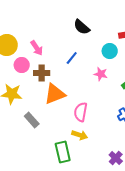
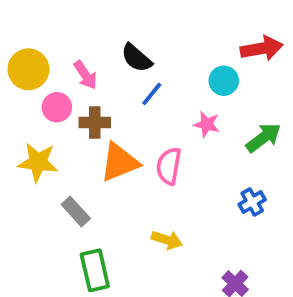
black semicircle: (82, 27) -> (137, 58), moved
pink semicircle: (81, 112) -> (169, 166), moved
green rectangle: (63, 152) -> (95, 270), moved

